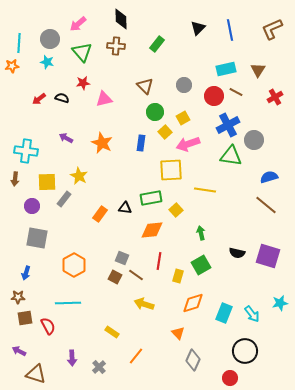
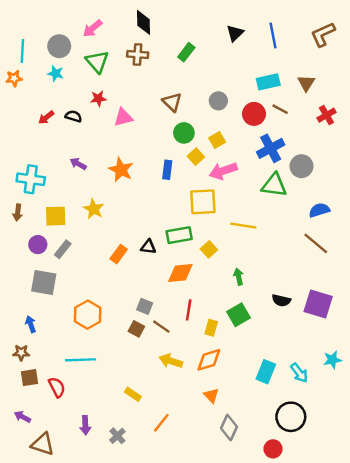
gray rectangle: (64, 199) -> (63, 249), moved
blue arrow: (26, 273) -> (31, 324), turned 144
orange diamond: (193, 303) -> (209, 360), moved

